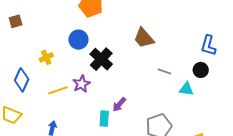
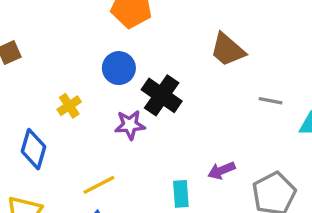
purple star: (81, 84) -> (130, 125), moved, turned 30
yellow line: (58, 90) -> (99, 185), moved
purple arrow: (119, 104) -> (221, 170), moved, turned 35

